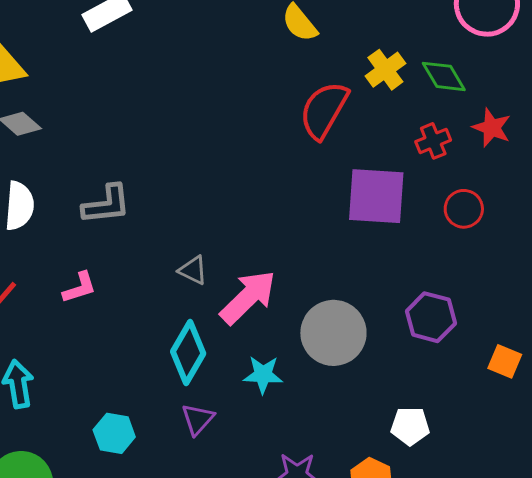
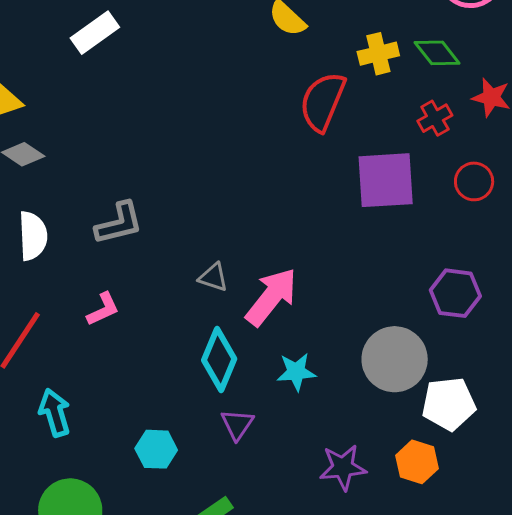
yellow cross: (385, 70) -> (378, 54), turned 30
gray circle: (333, 333) -> (395, 359), moved
white pentagon: (410, 426) -> (449, 404), size x1.4

